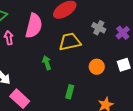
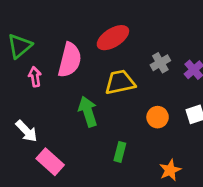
gray cross: (99, 28) -> (160, 63), turned 32
green arrow: (47, 63) -> (88, 112), size x1.5

